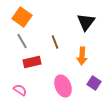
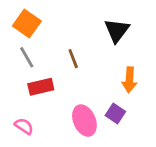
orange arrow: (82, 56) -> (129, 80), moved
purple square: (94, 83) -> (115, 113), moved

